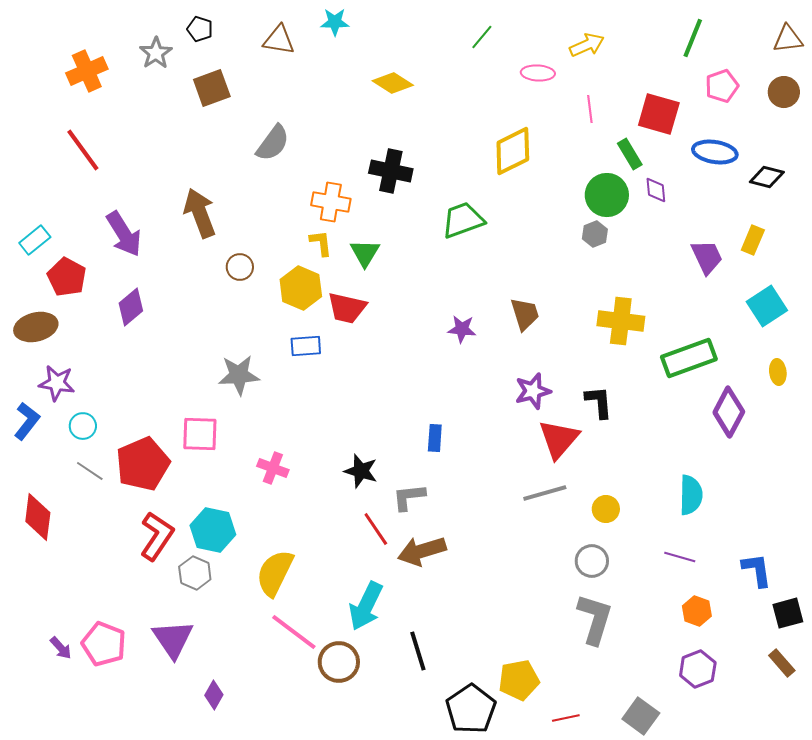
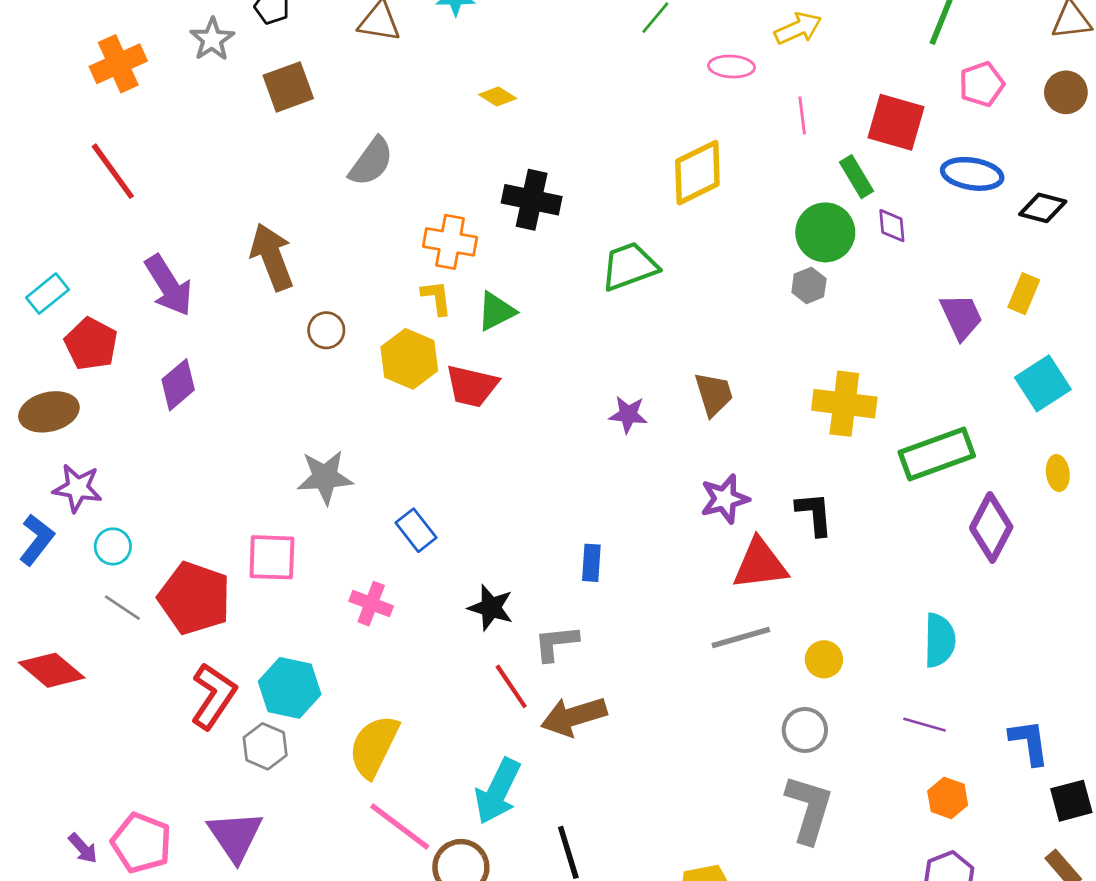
yellow diamond: (393, 83) -> (498, 96), moved, size x0.7
green triangle: (365, 253) -> (496, 311), turned 32
blue rectangle: (306, 346) -> (416, 530), moved, turned 56
red triangle: (559, 439) -> (760, 564), turned 42
red pentagon: (143, 464) -> (194, 598), turned -30
red diamond: (38, 517) -> (52, 670), turned -57

